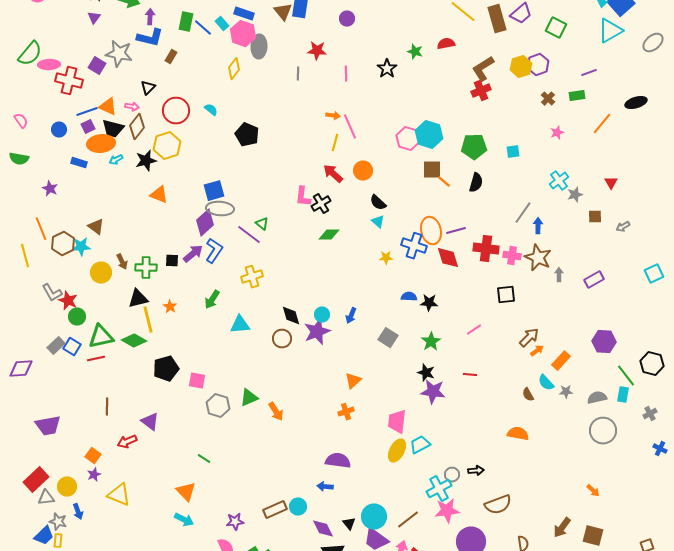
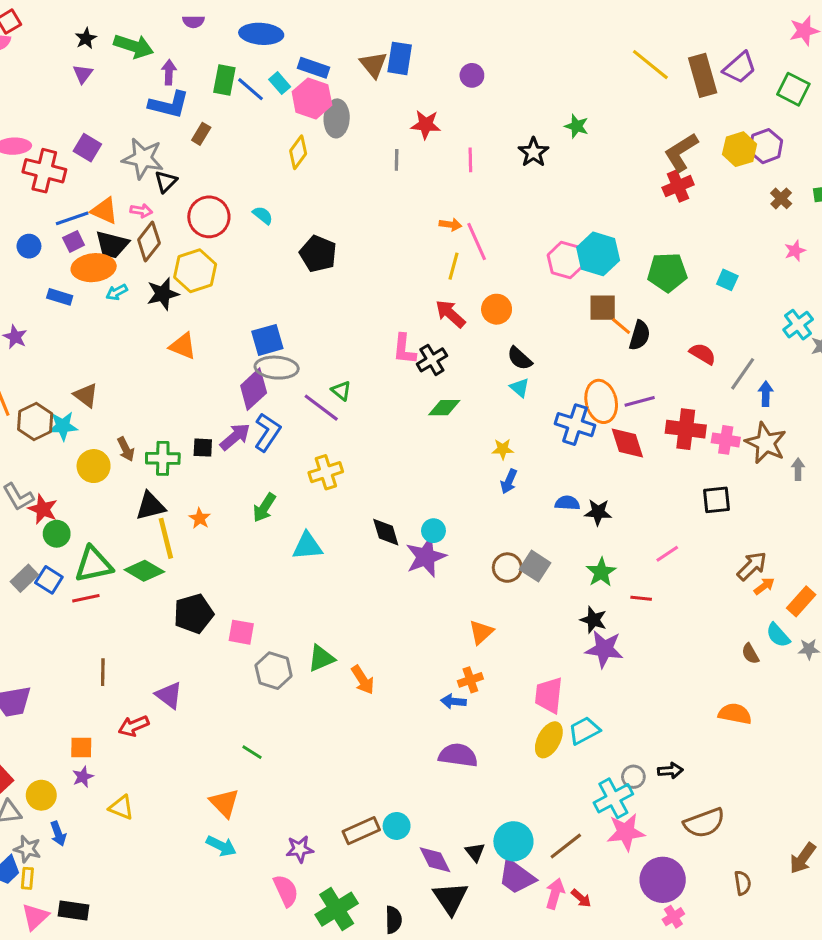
red semicircle: (446, 44) -> (703, 354), moved, turned 42
gray star: (119, 54) -> (143, 158), moved
cyan square: (513, 152) -> (727, 280), turned 32
black semicircle: (476, 183) -> (640, 335), moved
yellow star: (386, 258) -> (503, 449), moved
blue arrow: (351, 316) -> (509, 481), moved
brown circle: (282, 339) -> (507, 568), moved
red line: (470, 375) -> (641, 598), moved
orange square: (93, 456) -> (81, 748), turned -35
blue arrow: (325, 487) -> (453, 701), moved
yellow triangle: (119, 495) -> (121, 808), size x0.7

